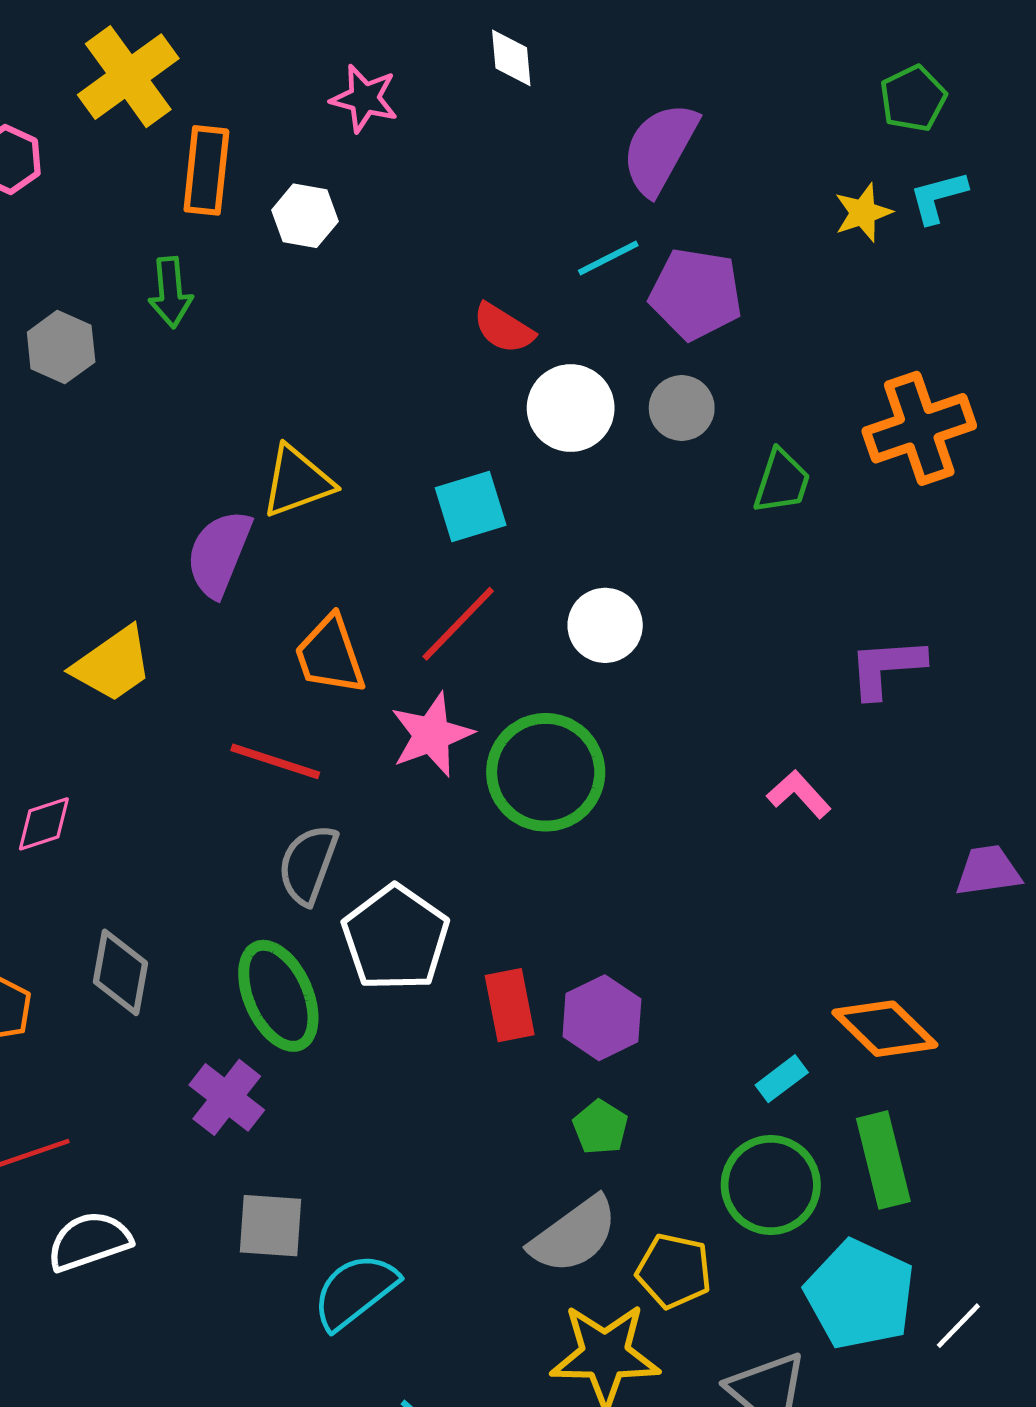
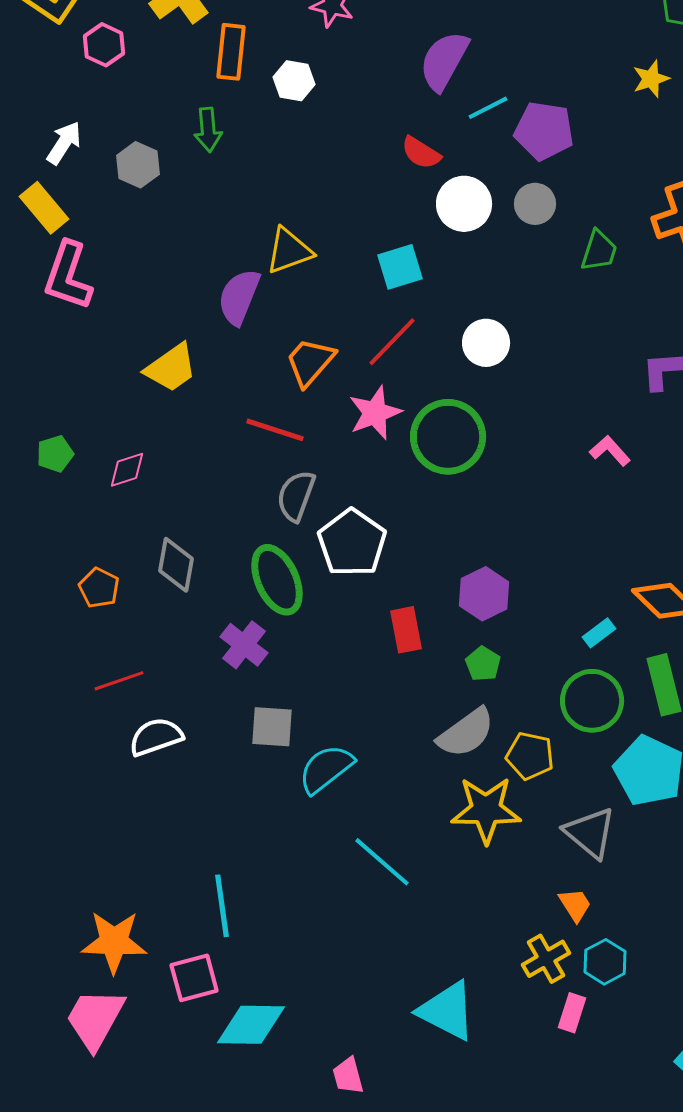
purple semicircle: (660, 149) -> (444, 61), moved
orange trapezoid: (330, 655) -> (310, 362), turned 60
red rectangle: (510, 1005) -> (406, 630), moved

